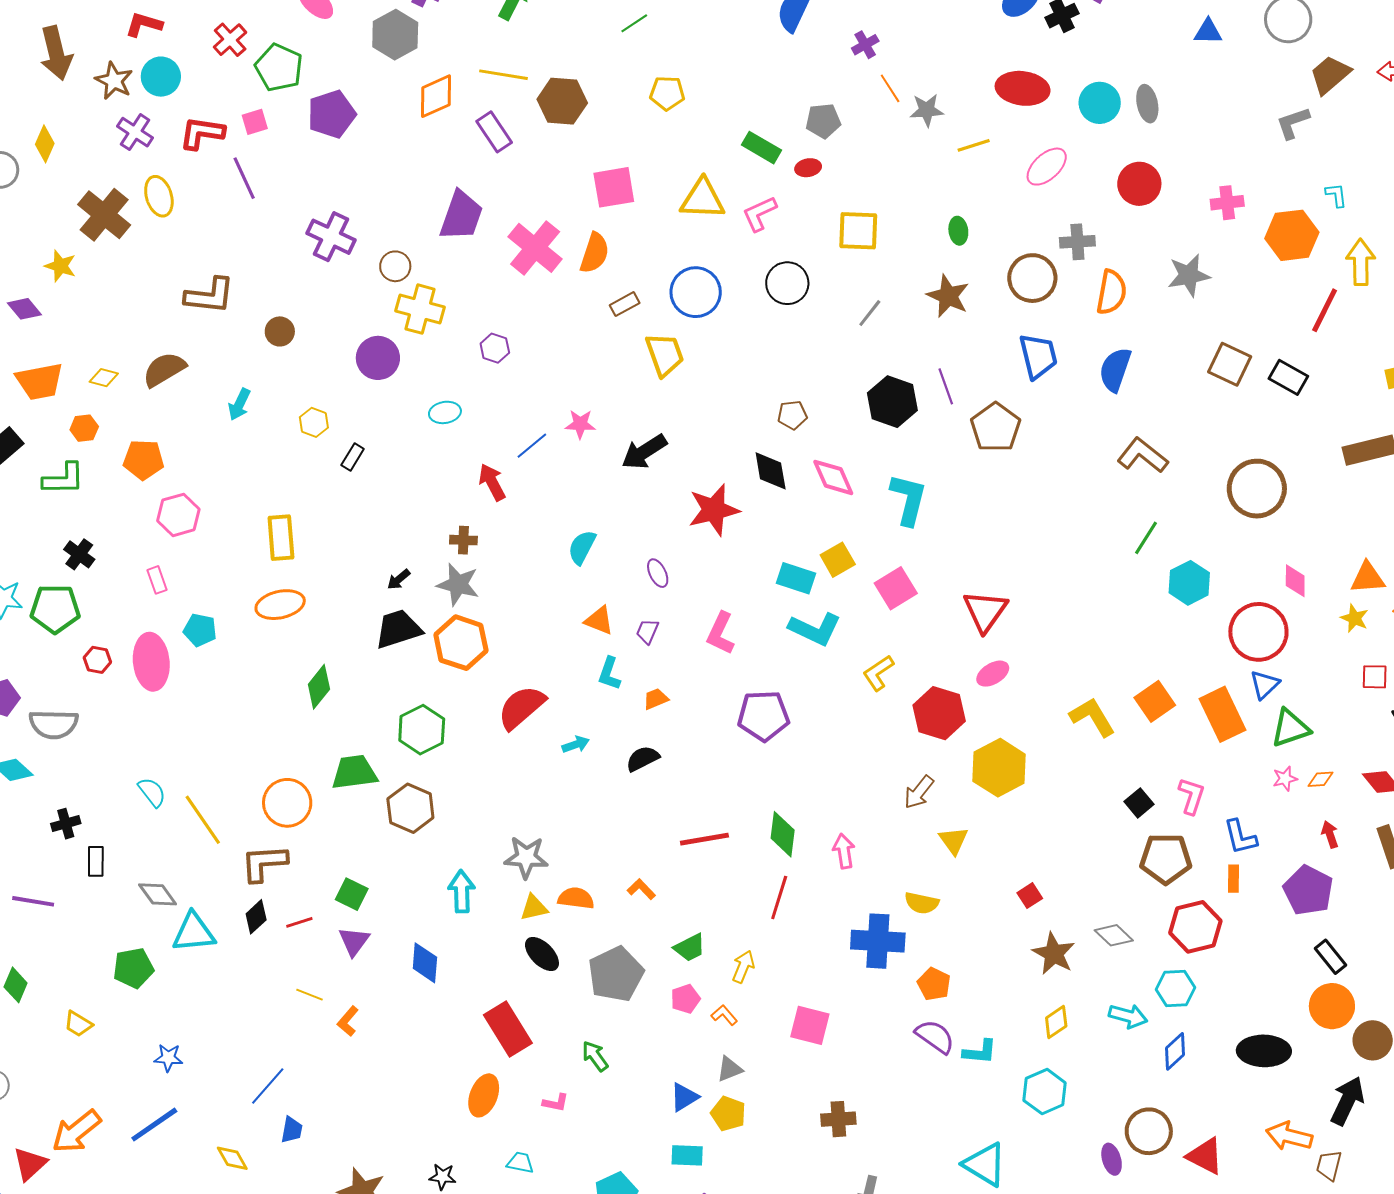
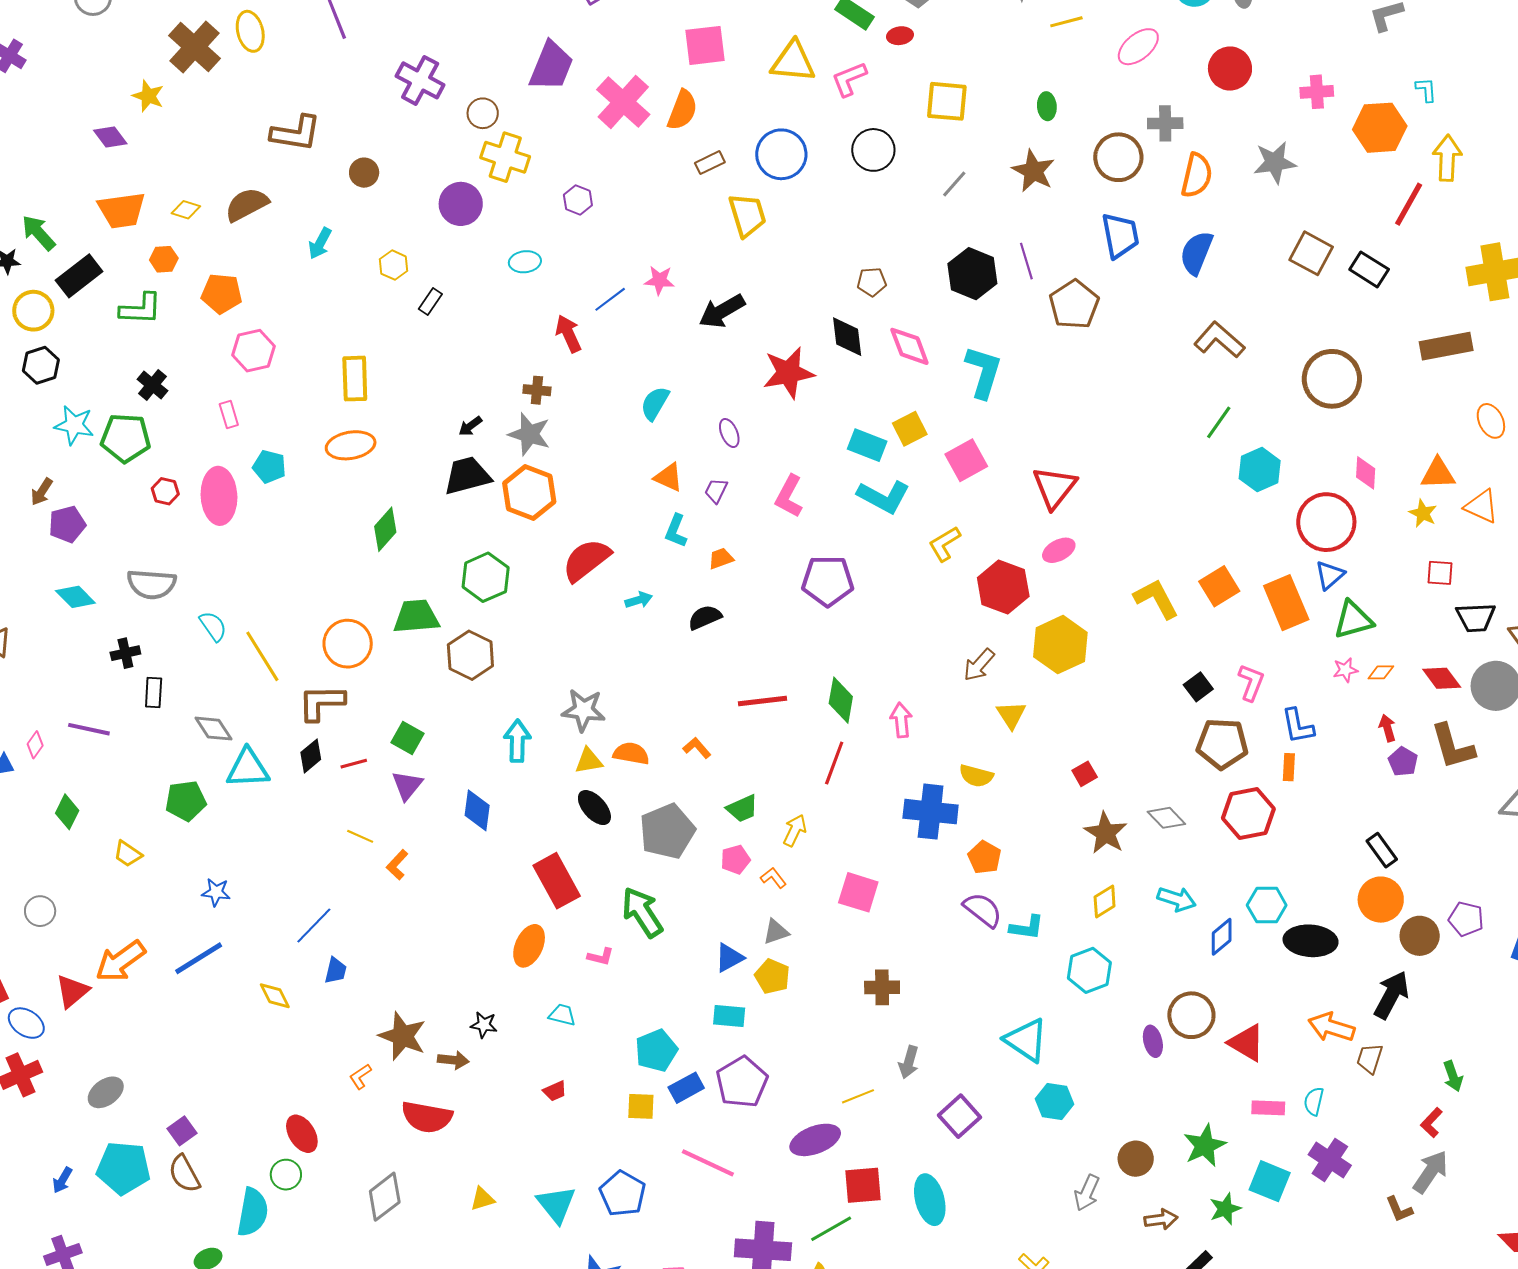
gray semicircle: (54, 724) -> (152, 584), moved
purple pentagon: (1308, 890) -> (1403, 762), moved, size x0.6
cyan hexagon: (1175, 989) -> (1267, 905), moved
green arrow: (595, 1056) -> (642, 912), size x1.6

